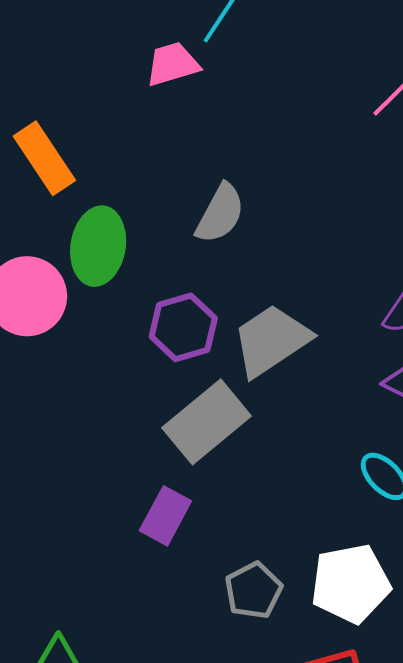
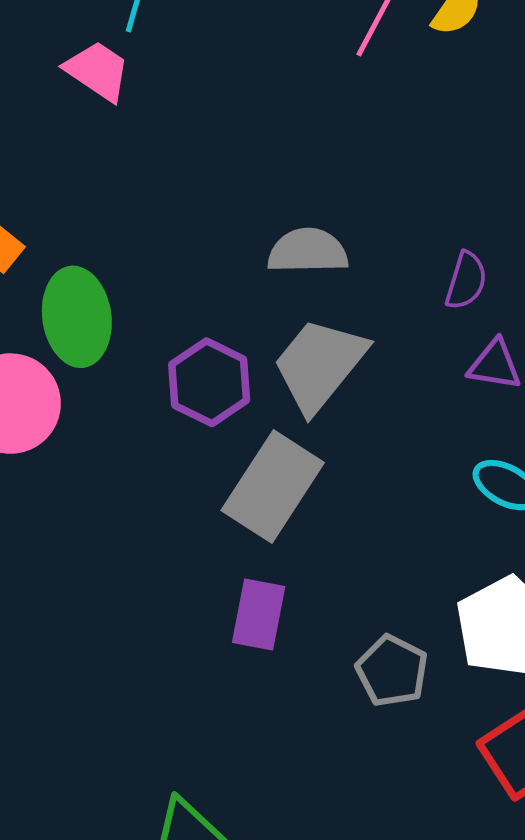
pink trapezoid: (173, 64) -> (98, 71), turned 68
gray semicircle: (220, 214) -> (308, 251), moved, turned -102

